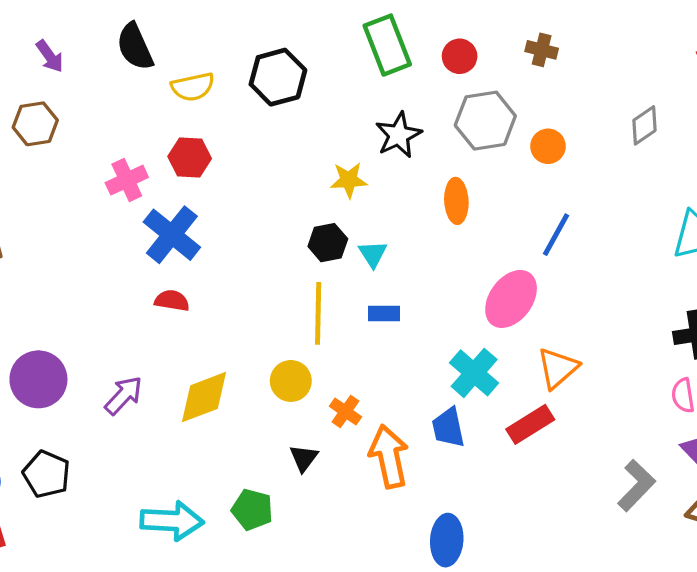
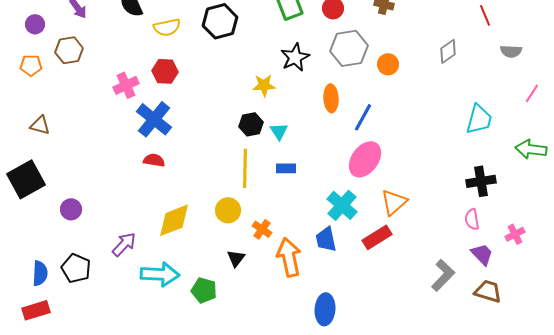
blue line: (556, 235) -> (363, 117), moved
purple circle: (38, 379) -> (71, 209), size x0.6
purple arrow: (124, 395) -> (124, 244), moved
cyan arrow: (172, 521) -> (160, 274), moved

